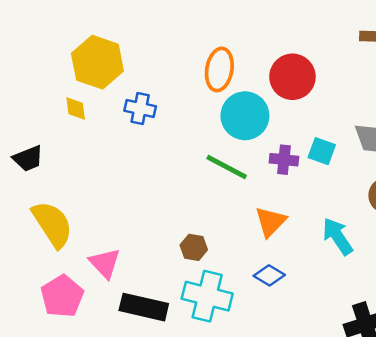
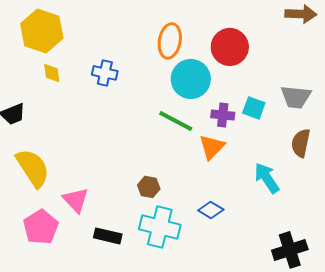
yellow hexagon: (97, 62) -> (42, 31), moved
orange triangle: (271, 222) -> (212, 147), moved
black rectangle: (144, 307) -> (108, 236), size x0.7

